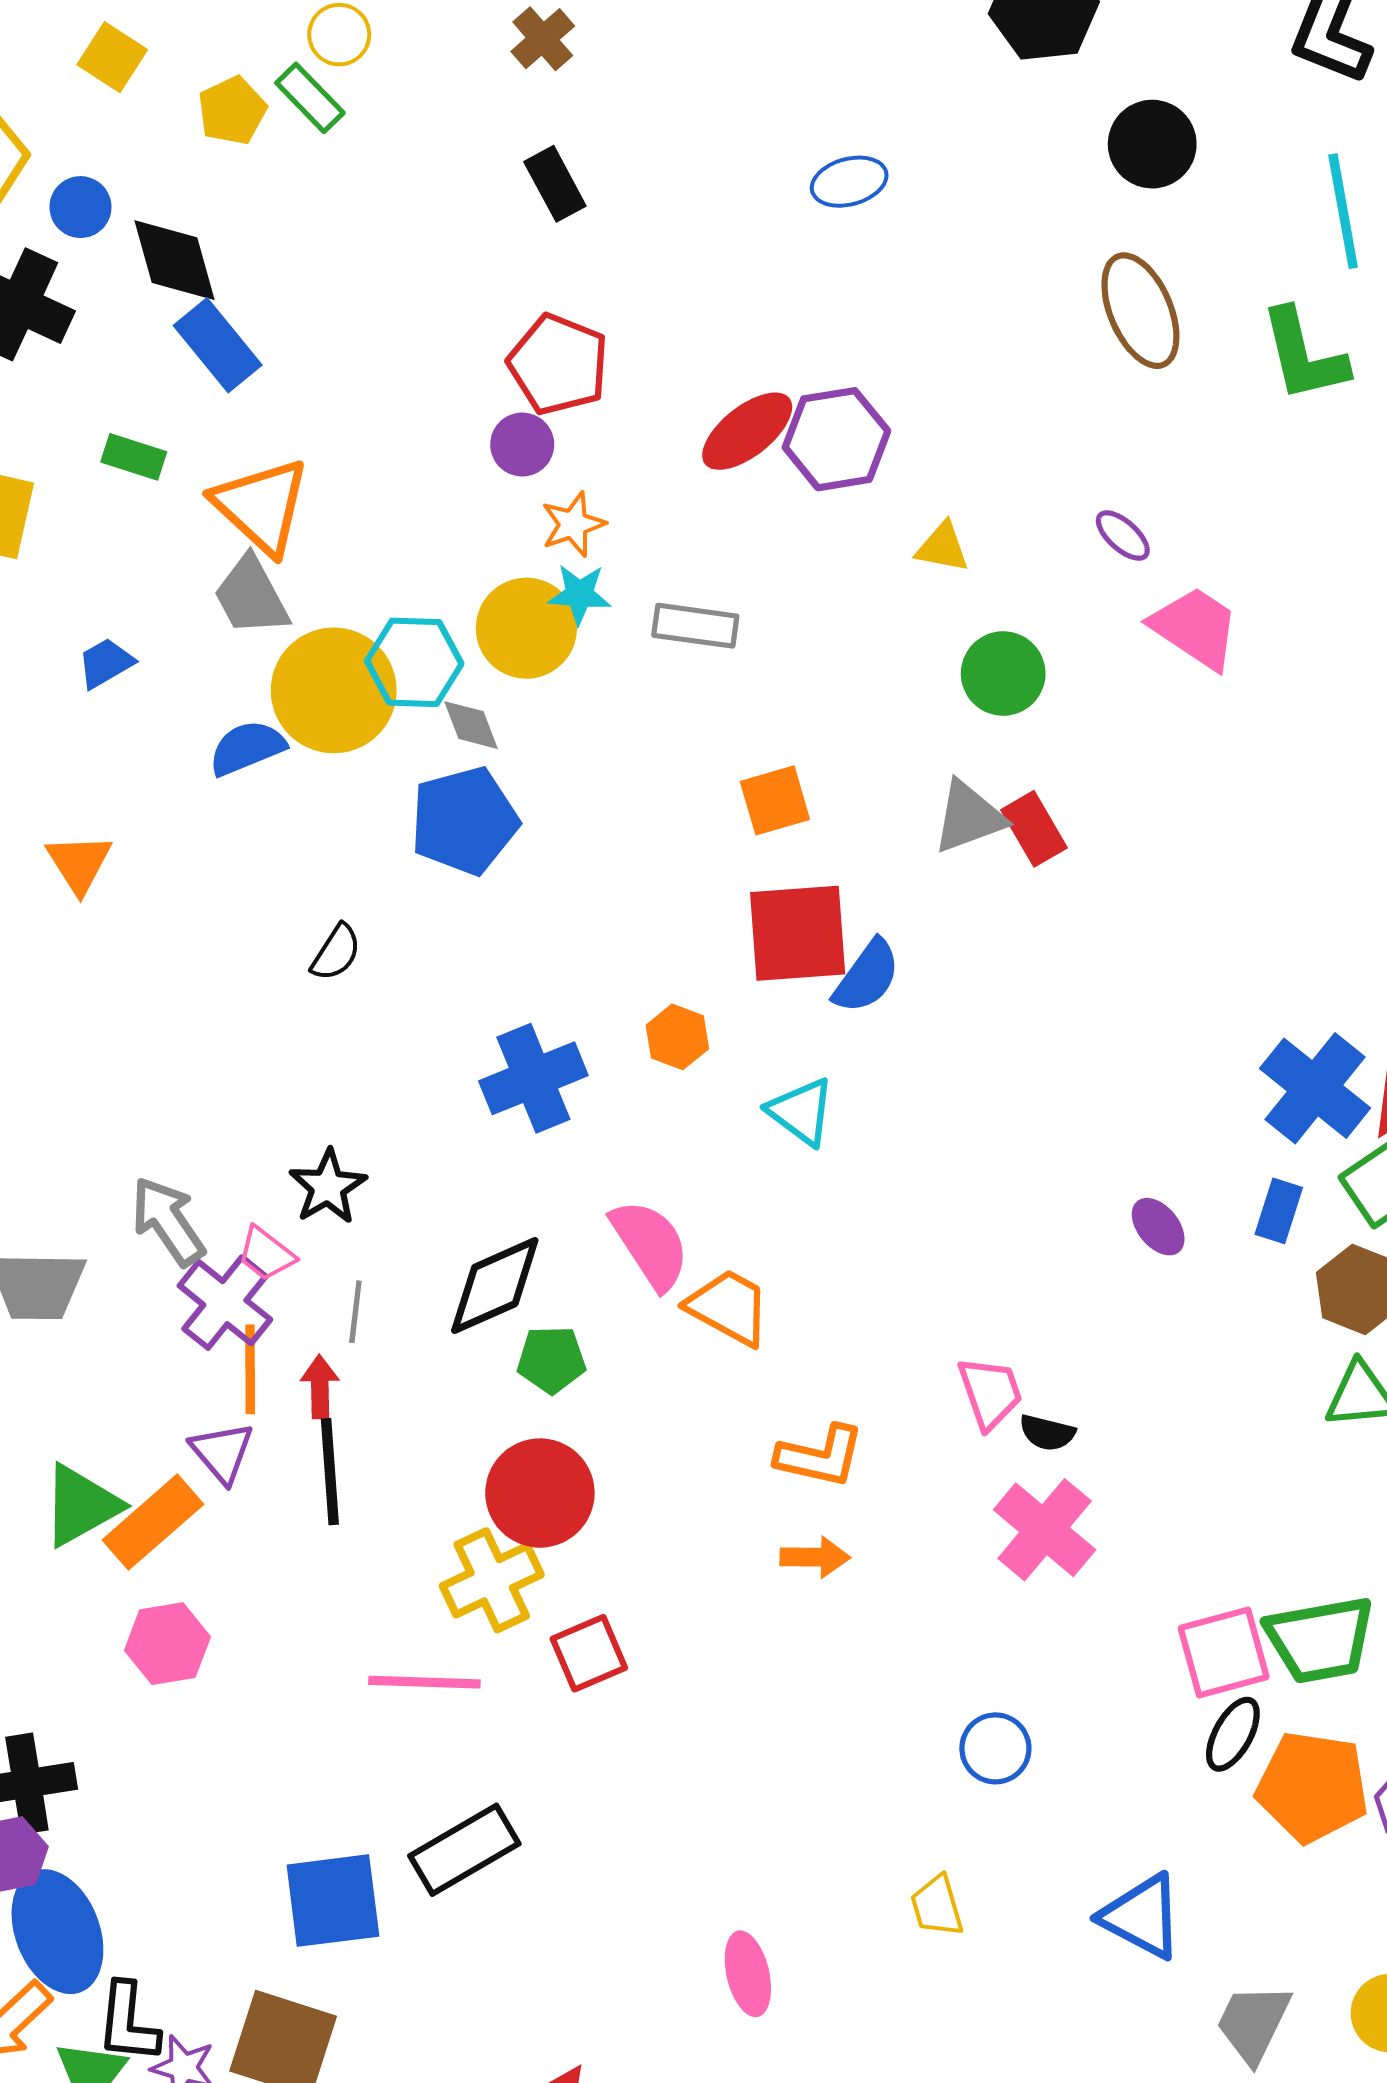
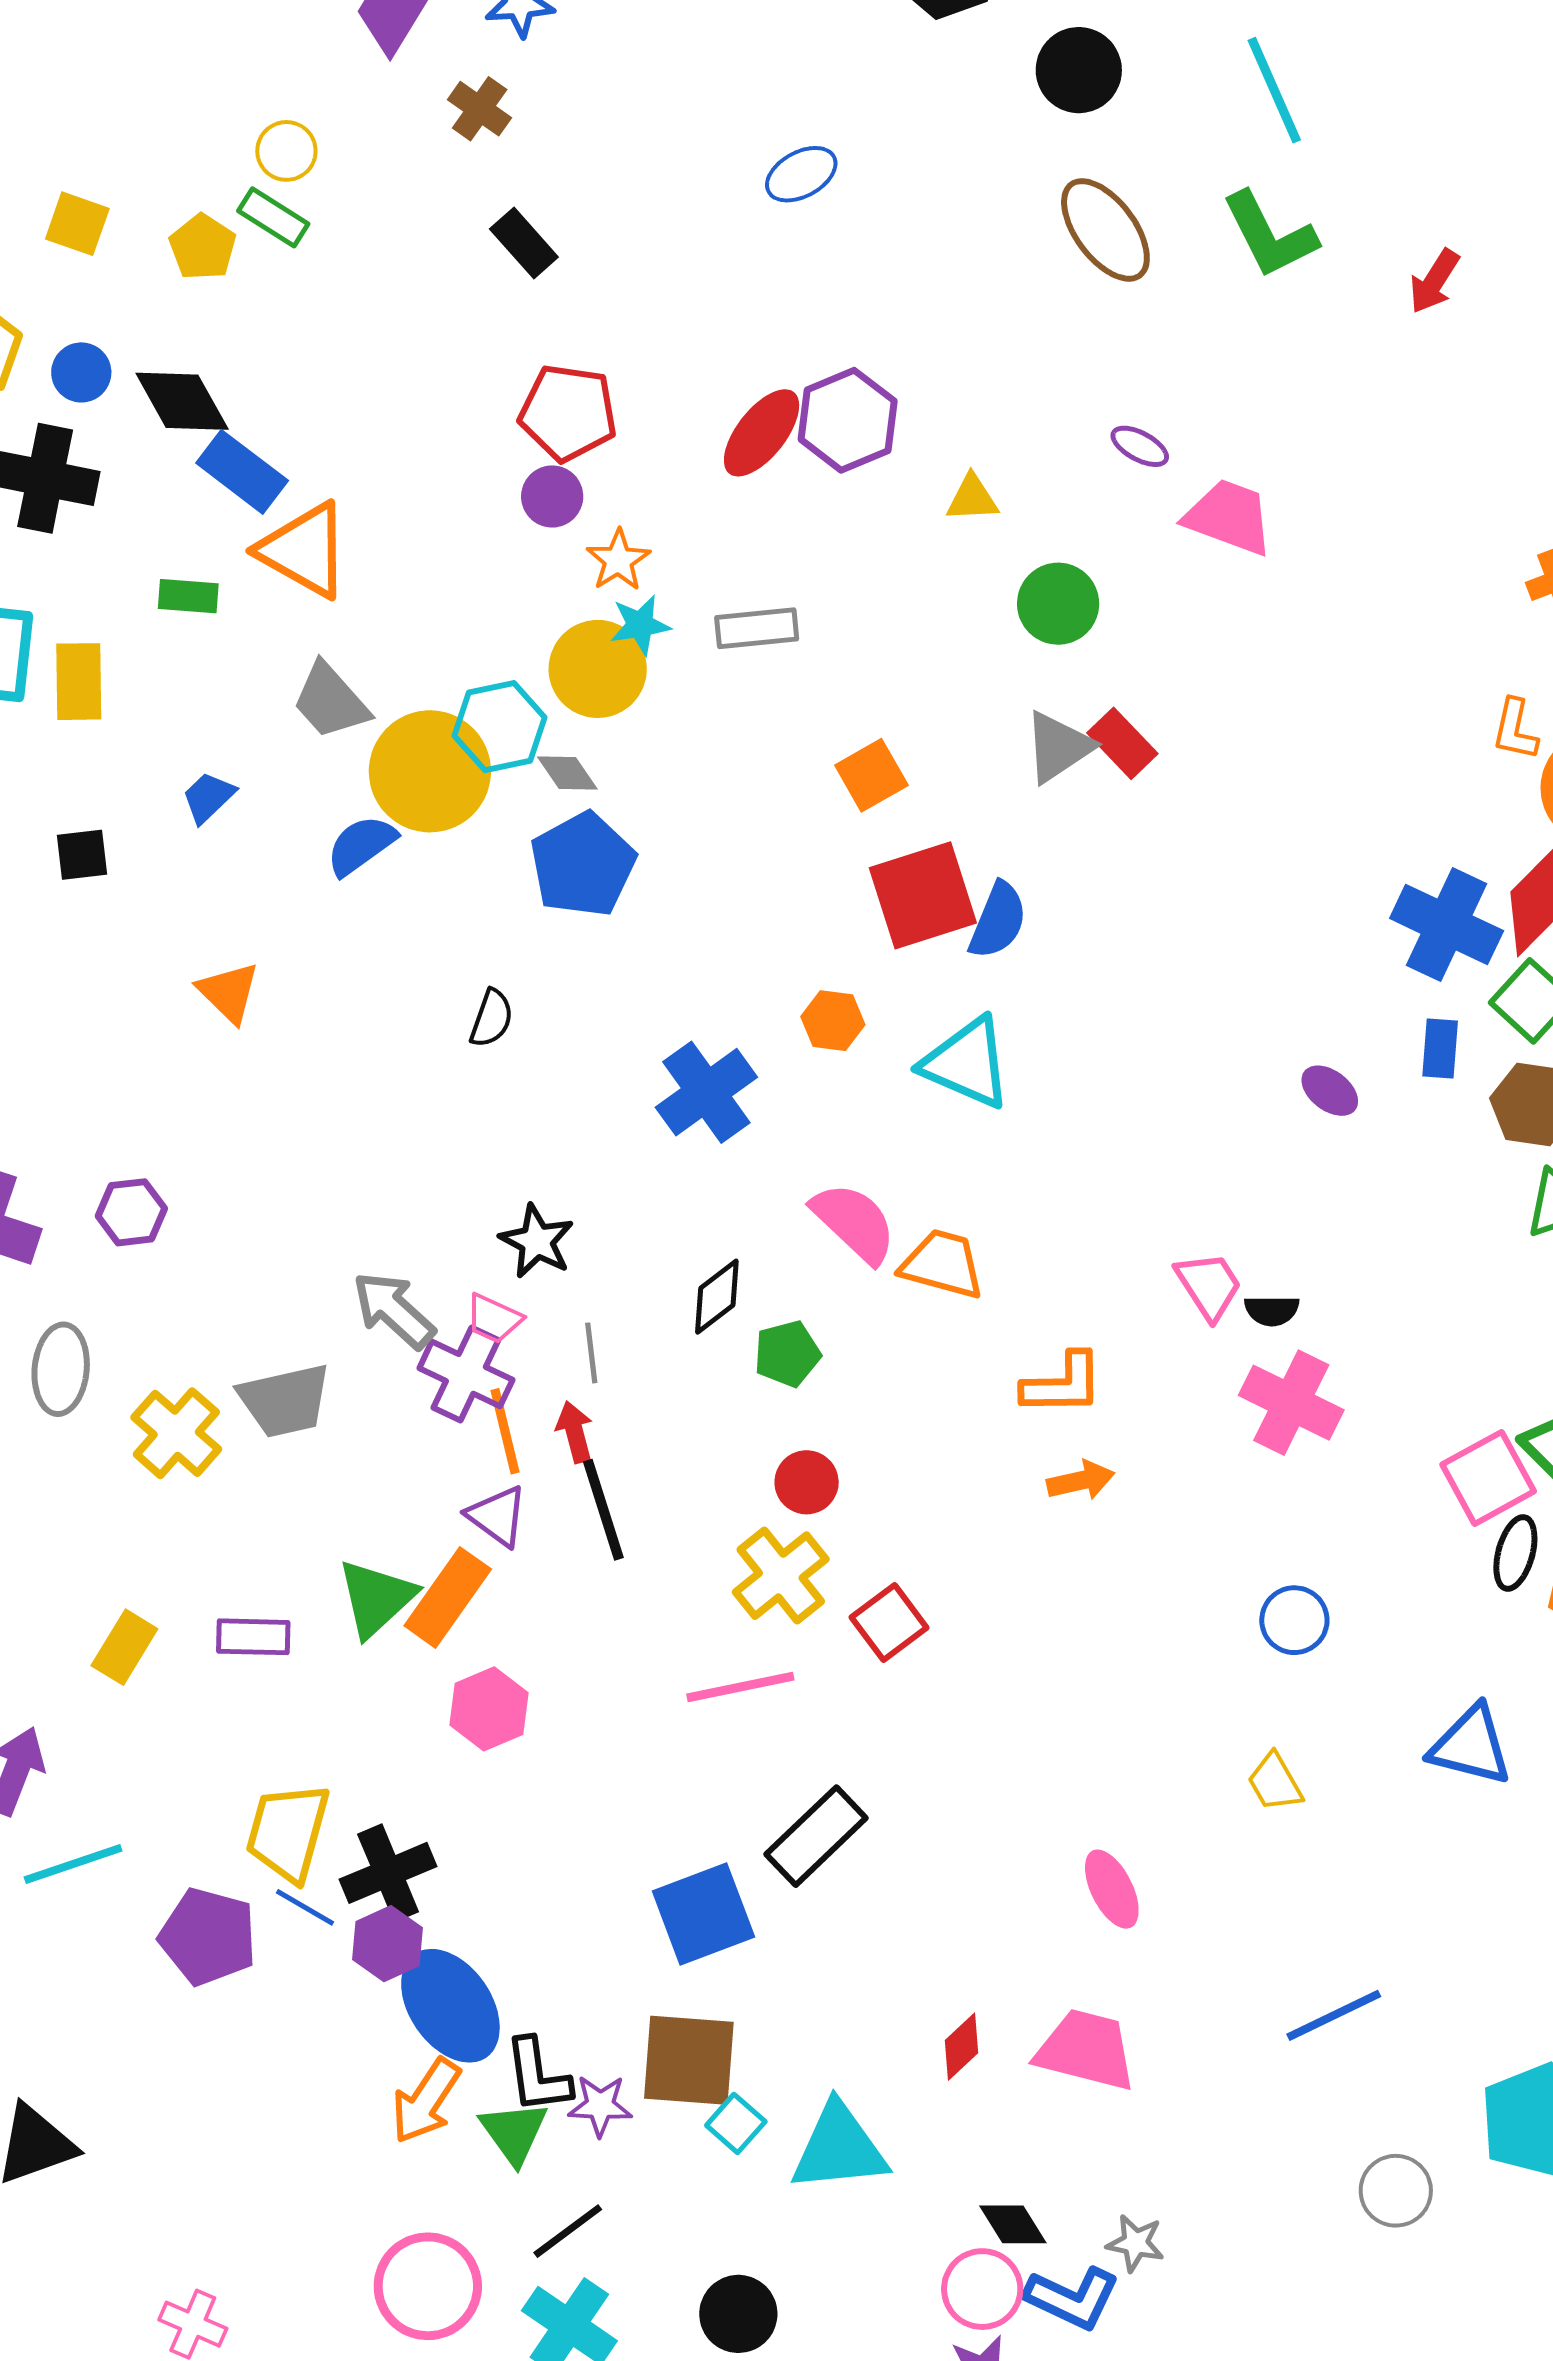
orange triangle: (261, 506) -> (304, 550), moved
cyan triangle: (801, 1112) -> (967, 1063), size x1.4
black diamond: (495, 1286) -> (717, 1297), size x0.7
red circle: (540, 1493) -> (807, 1482), size x0.6

